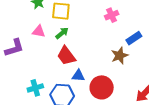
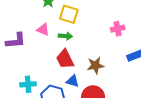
green arrow: (62, 33) -> (65, 36), turned 32
brown star: (120, 56) -> (95, 65), moved

